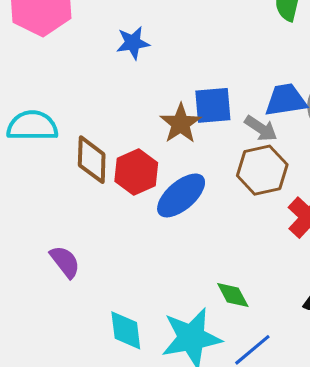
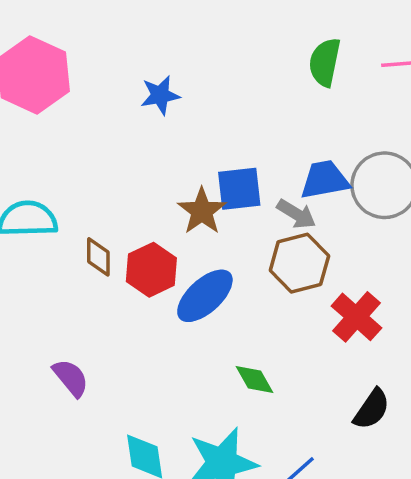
blue star: (133, 43) -> (160, 95), moved
brown diamond: (92, 160) -> (98, 257), size x0.7
green diamond: (233, 295) -> (254, 379), moved

